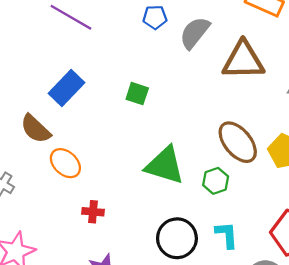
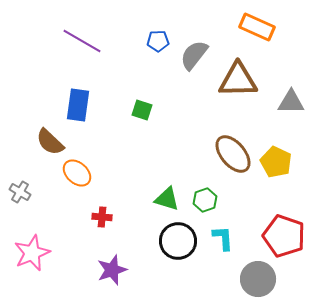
blue rectangle: (66, 88) -> (78, 105), turned -36
green triangle: (165, 165) -> (167, 199), moved, size x0.7
green hexagon: (216, 181) -> (205, 200), moved

